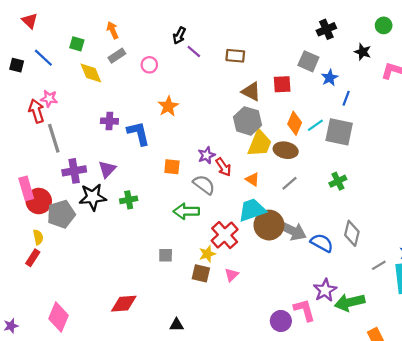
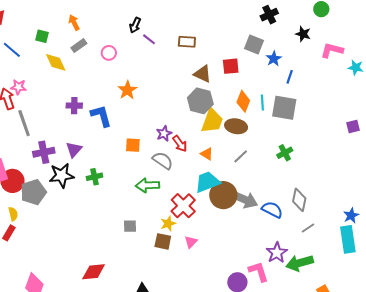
cyan line: (315, 125) -> (262, 103), turned -56
gray line: (379, 265) -> (308, 228), moved

